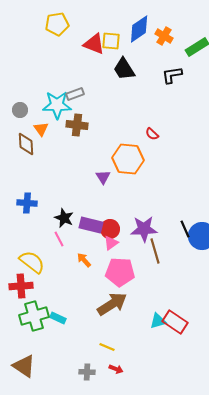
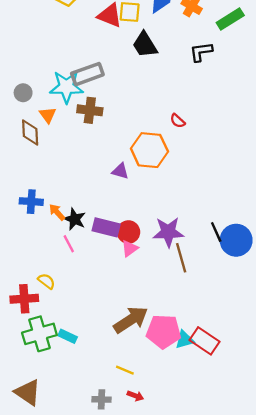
gray rectangle: (75, 94) -> (87, 74), size x1.5
purple triangle: (103, 177) -> (120, 171), turned -42
orange arrow: (84, 260) -> (57, 212), moved
yellow semicircle: (32, 262) -> (46, 281), moved, size x0.6
pink pentagon: (120, 272) -> (164, 332), moved

